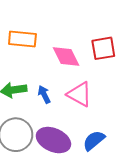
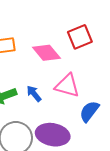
blue semicircle: (94, 140) -> (89, 111), moved

